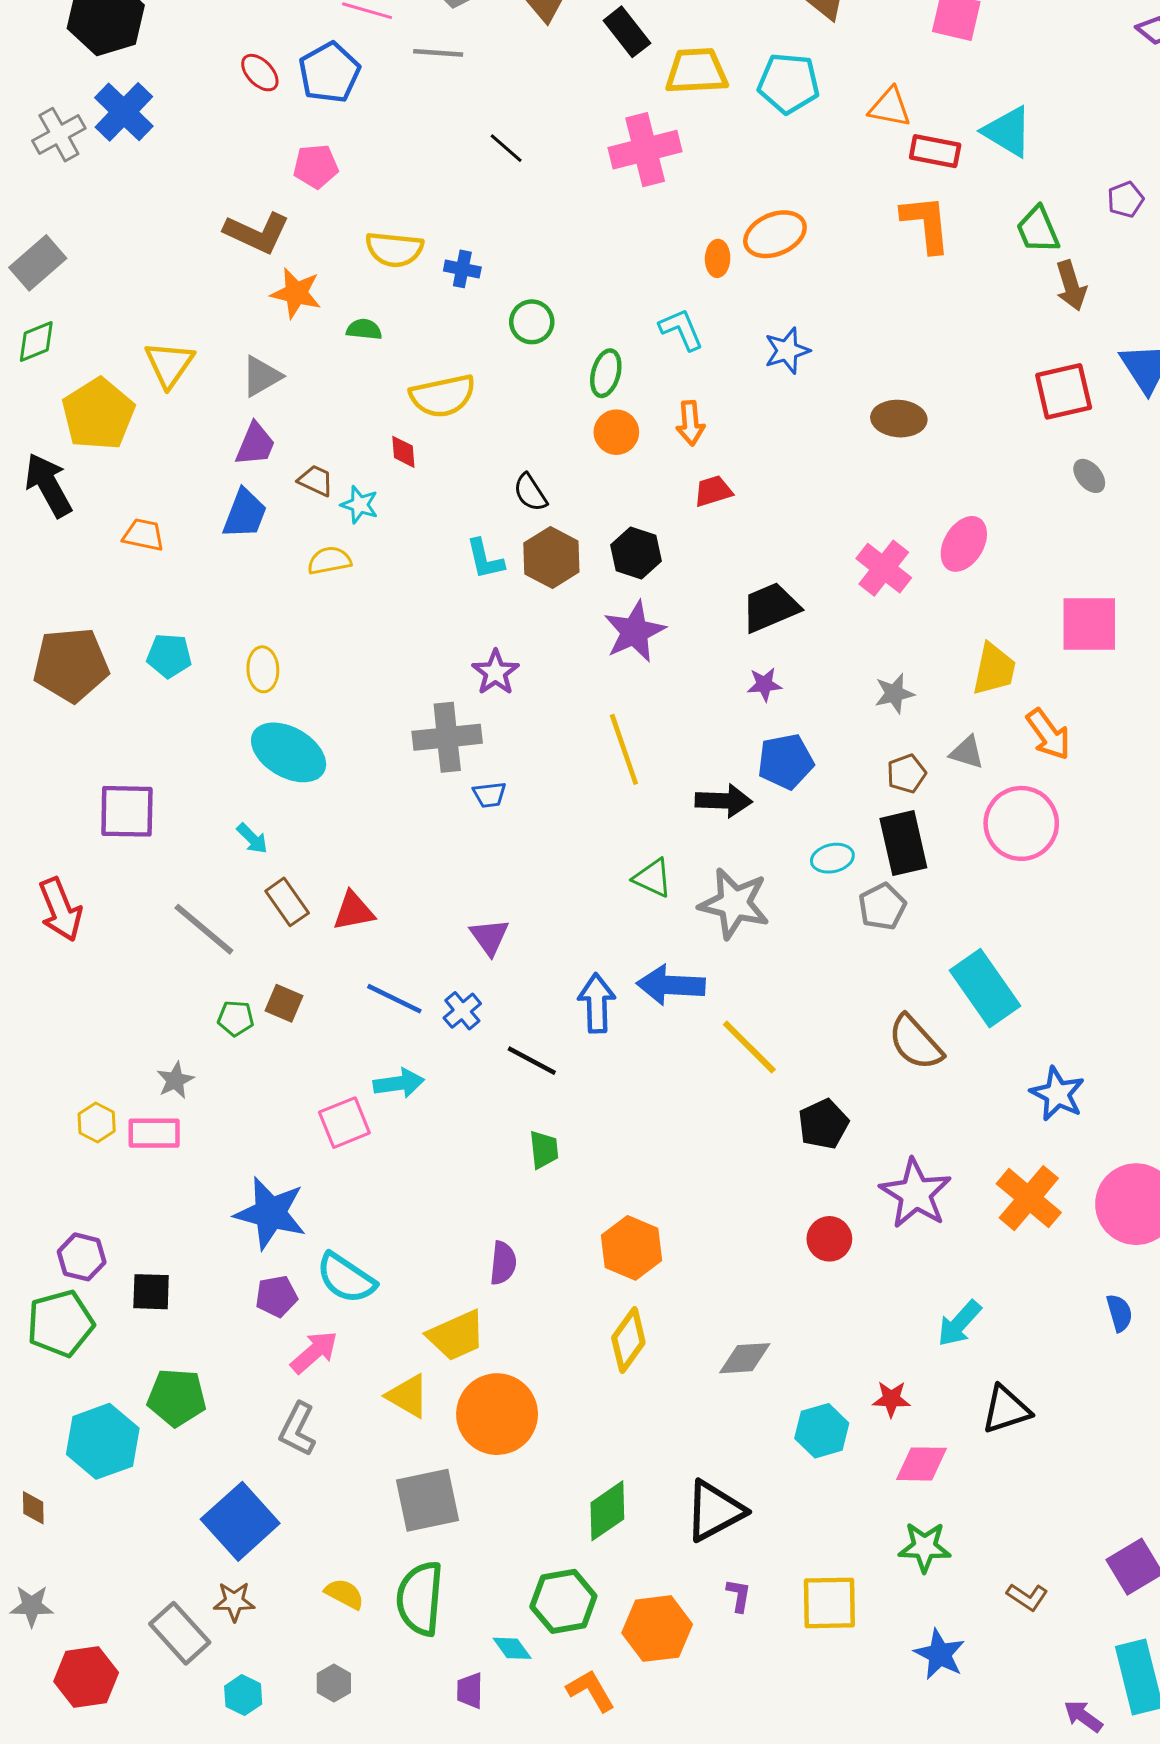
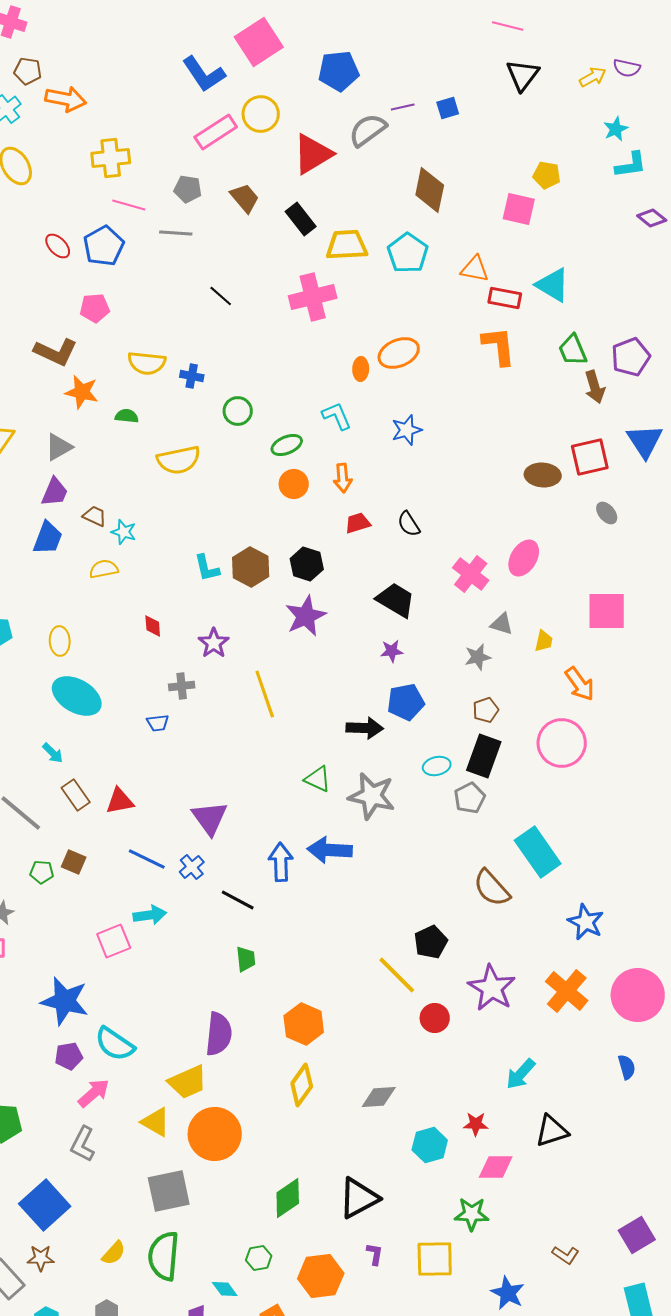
cyan pentagon: (789, 83) -> (408, 253), turned 30
purple pentagon: (1125, 199) -> (631, 357), moved, size x1.6
green ellipse: (606, 373) -> (287, 445), turned 52
brown ellipse: (899, 419) -> (543, 475), moved
red diamond: (403, 452) -> (153, 626), moved
black semicircle: (530, 493) -> (409, 524), moved
black trapezoid: (770, 607) -> (396, 600), turned 54
yellow trapezoid: (994, 669) -> (544, 641), size x0.6
gray cross: (447, 737) -> (182, 686), size x0.6
yellow line: (624, 749) -> (265, 694), moved
gray triangle: (967, 752) -> (502, 624), moved
blue trapezoid: (489, 795) -> (158, 723), moved
black rectangle: (903, 843) -> (484, 756), turned 33
purple triangle: (489, 937) -> (210, 818), size x1.4
yellow line: (749, 1047) -> (397, 975), moved
purple semicircle: (503, 1263) -> (219, 1034), size x1.5
green star: (925, 1547) -> (472, 1214), moved
yellow semicircle: (344, 1594) -> (114, 1253), turned 104
green hexagon: (563, 1601) -> (259, 1258), size x0.6

